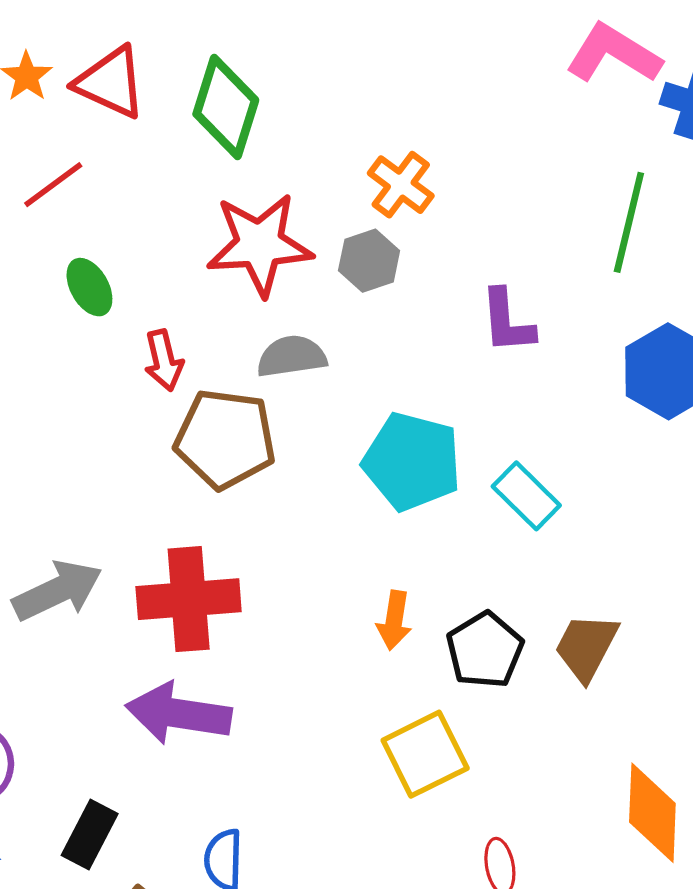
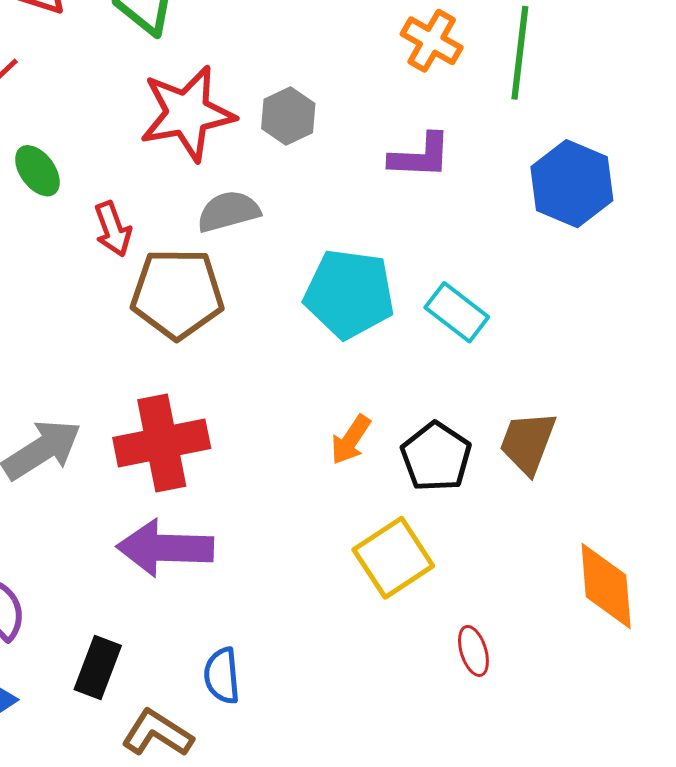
orange cross: (401, 185) -> (432, 41), moved
purple L-shape: (507, 321) -> (420, 156), turned -76
orange arrow: (394, 620) -> (351, 440), turned 32

